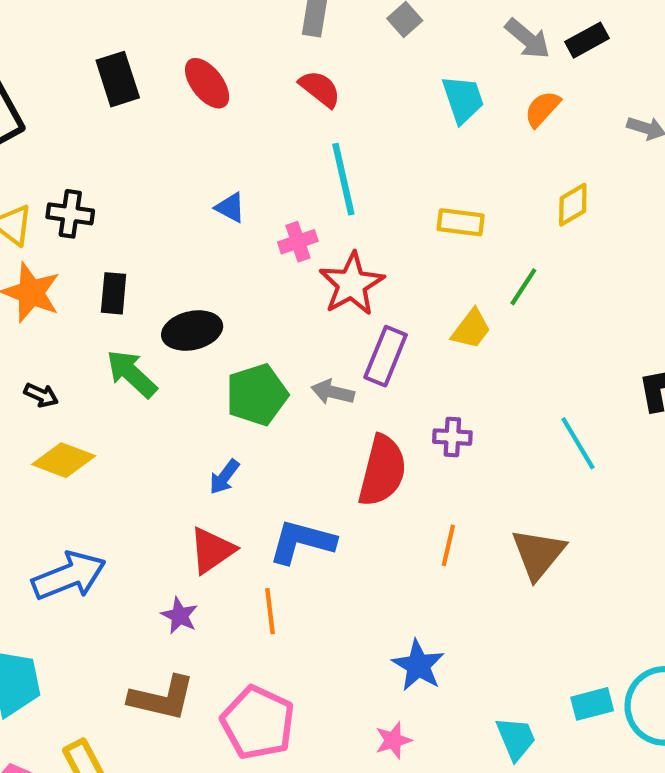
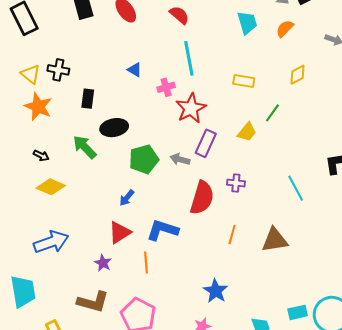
black rectangle: (114, 293) -> (88, 99), moved
brown triangle: (538, 554) -> (275, 240), turned 40

